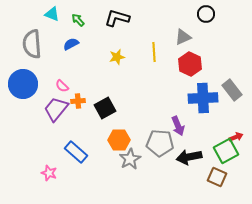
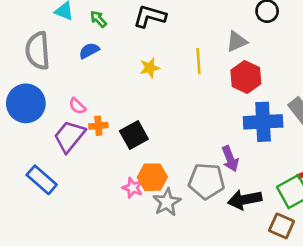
blue rectangle: (76, 152) -> (42, 180), moved
pink star: (49, 173) -> (133, 188), moved

